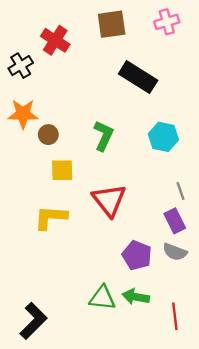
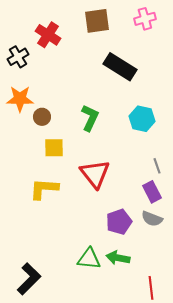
purple pentagon: (137, 255) -> (119, 222), turned 30
red line: (175, 316) -> (151, 288), moved

